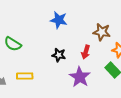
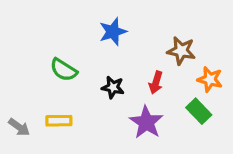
blue star: (59, 20) -> (113, 32), turned -30
green semicircle: (13, 44) -> (64, 70), moved

